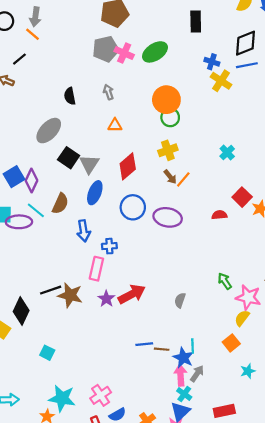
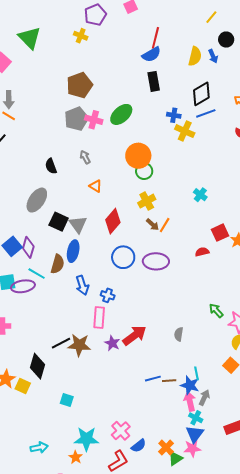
orange triangle: (115, 125) -> (96, 186), turned 40
blue ellipse: (95, 193) -> (73, 251), moved
red square: (242, 197) -> (220, 233), turned 30
blue cross: (109, 246) -> (108, 295), turned 32

